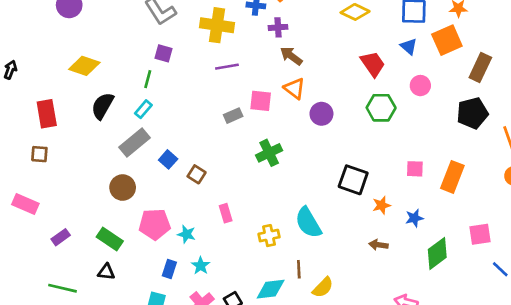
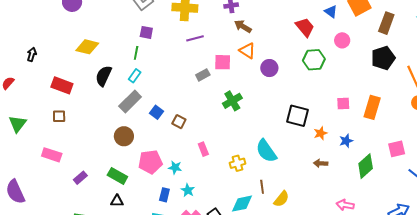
red rectangle: (47, 114) -> (62, 85), turned -55

